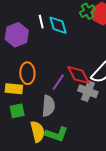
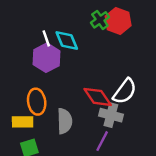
purple hexagon: (17, 35) -> (46, 58), moved
purple line: (58, 82) -> (102, 141), moved
gray semicircle: (48, 106) -> (65, 121), moved

